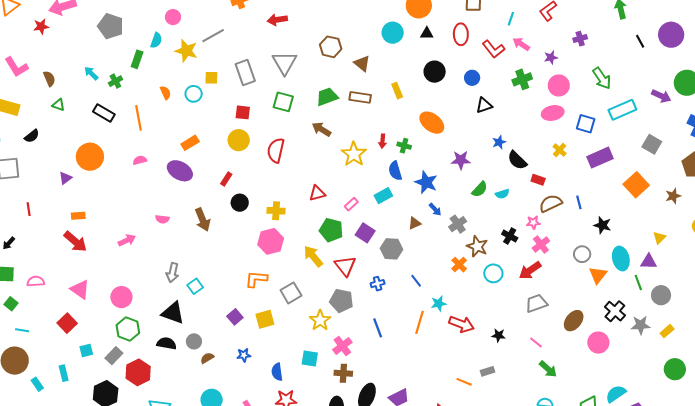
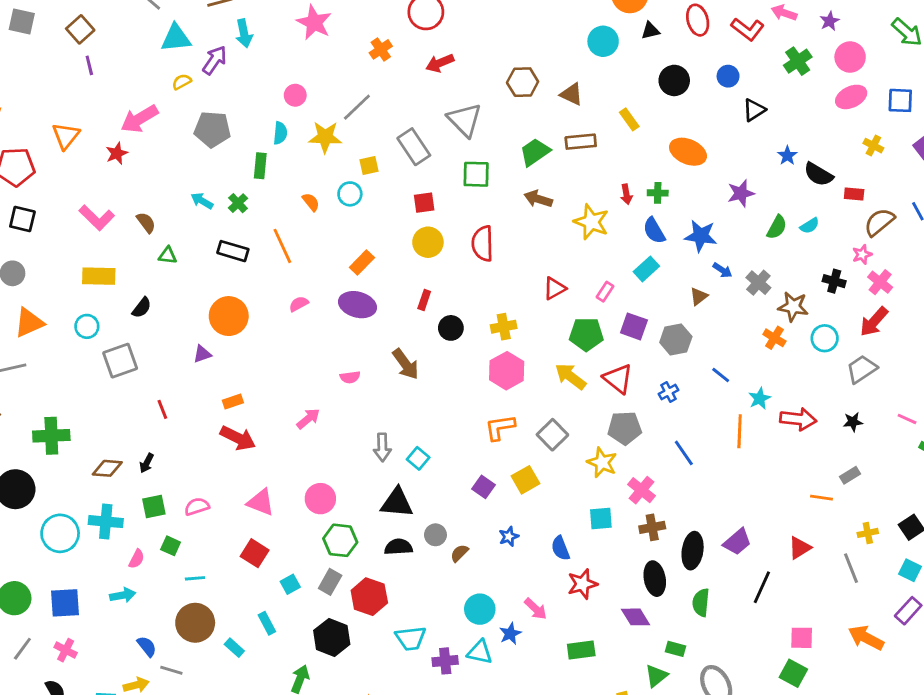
purple triangle: (65, 178) -> (202, 354), turned 32
gray trapezoid: (536, 303) -> (862, 369), moved

